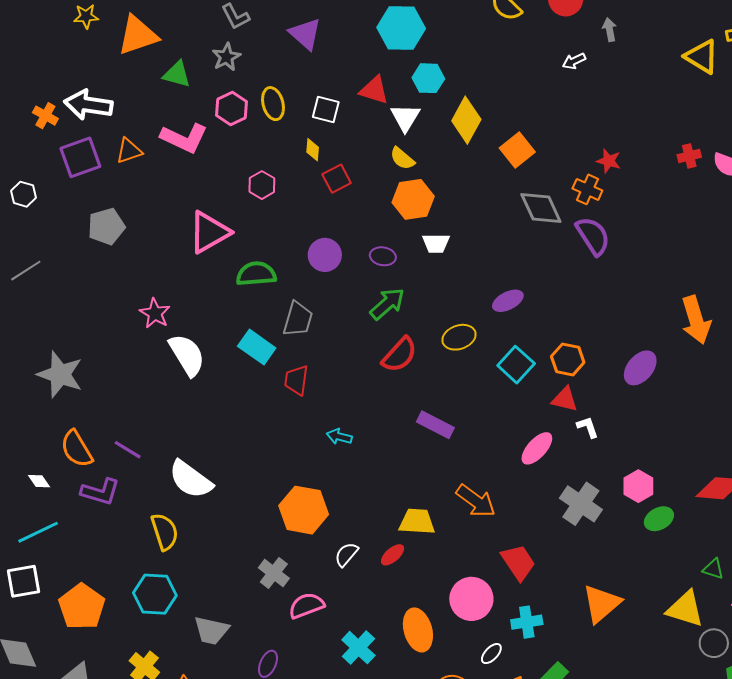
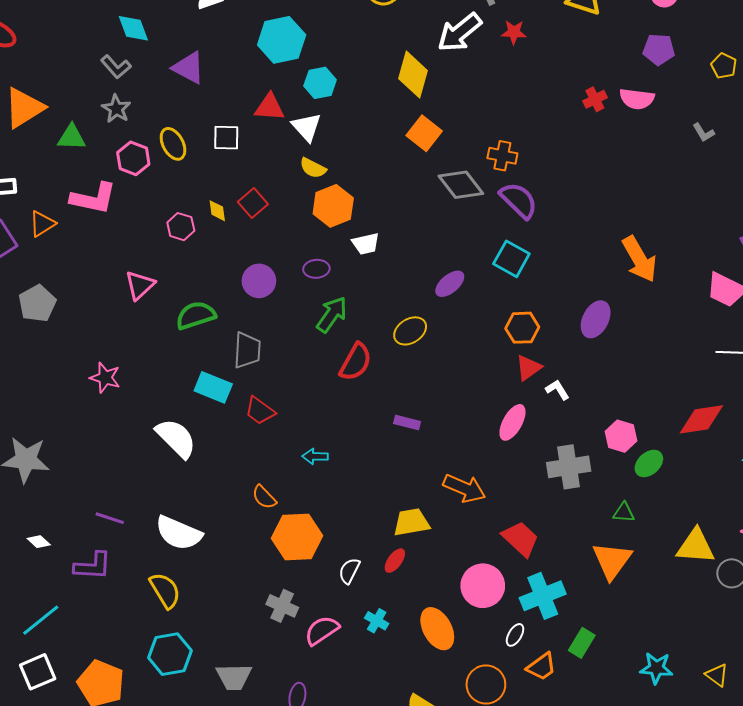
white arrow: (574, 61) -> (460, 32), size x2.0
yellow diamond: (466, 120) -> (413, 75), moved
yellow diamond: (313, 150) -> (217, 211), moved
red star: (609, 161) -> (514, 32), moved
pink triangle: (209, 232) -> (140, 285), size x0.7
white semicircle: (187, 355) -> (176, 438), moved
cyan square: (516, 365) -> (511, 259), moved
red trapezoid: (296, 380) -> (260, 411), turned -48
red triangle: (565, 399) -> (528, 368), turned -36
purple rectangle: (435, 425) -> (407, 423), size x0.7
orange semicircle: (77, 449) -> (264, 497), moved, size x0.7
white diamond: (39, 481) -> (39, 542), moved
gray cross: (581, 504) -> (569, 467), turned -30
green triangle: (713, 569) -> (624, 512), moved
cyan cross: (527, 622) -> (543, 596), size x1.4
cyan cross: (358, 648) -> (377, 621), moved, size x0.7

